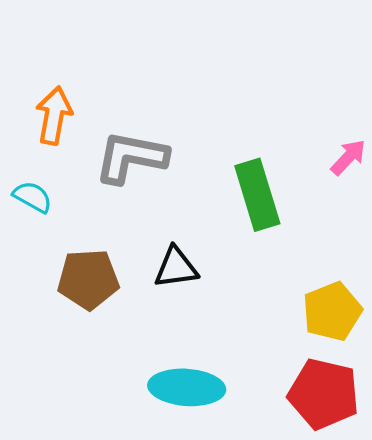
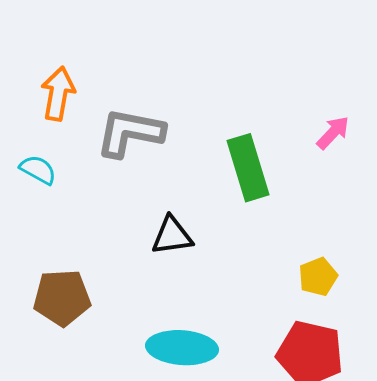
brown pentagon: (88, 279) -> (62, 298), moved
yellow pentagon: (332, 311) -> (318, 277), size x0.7

